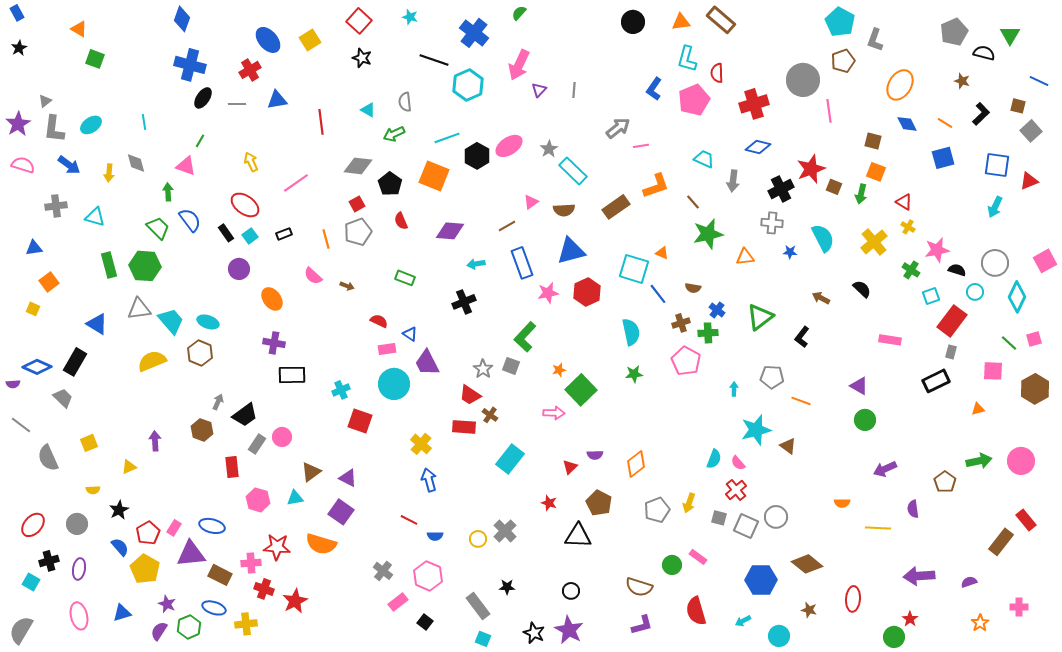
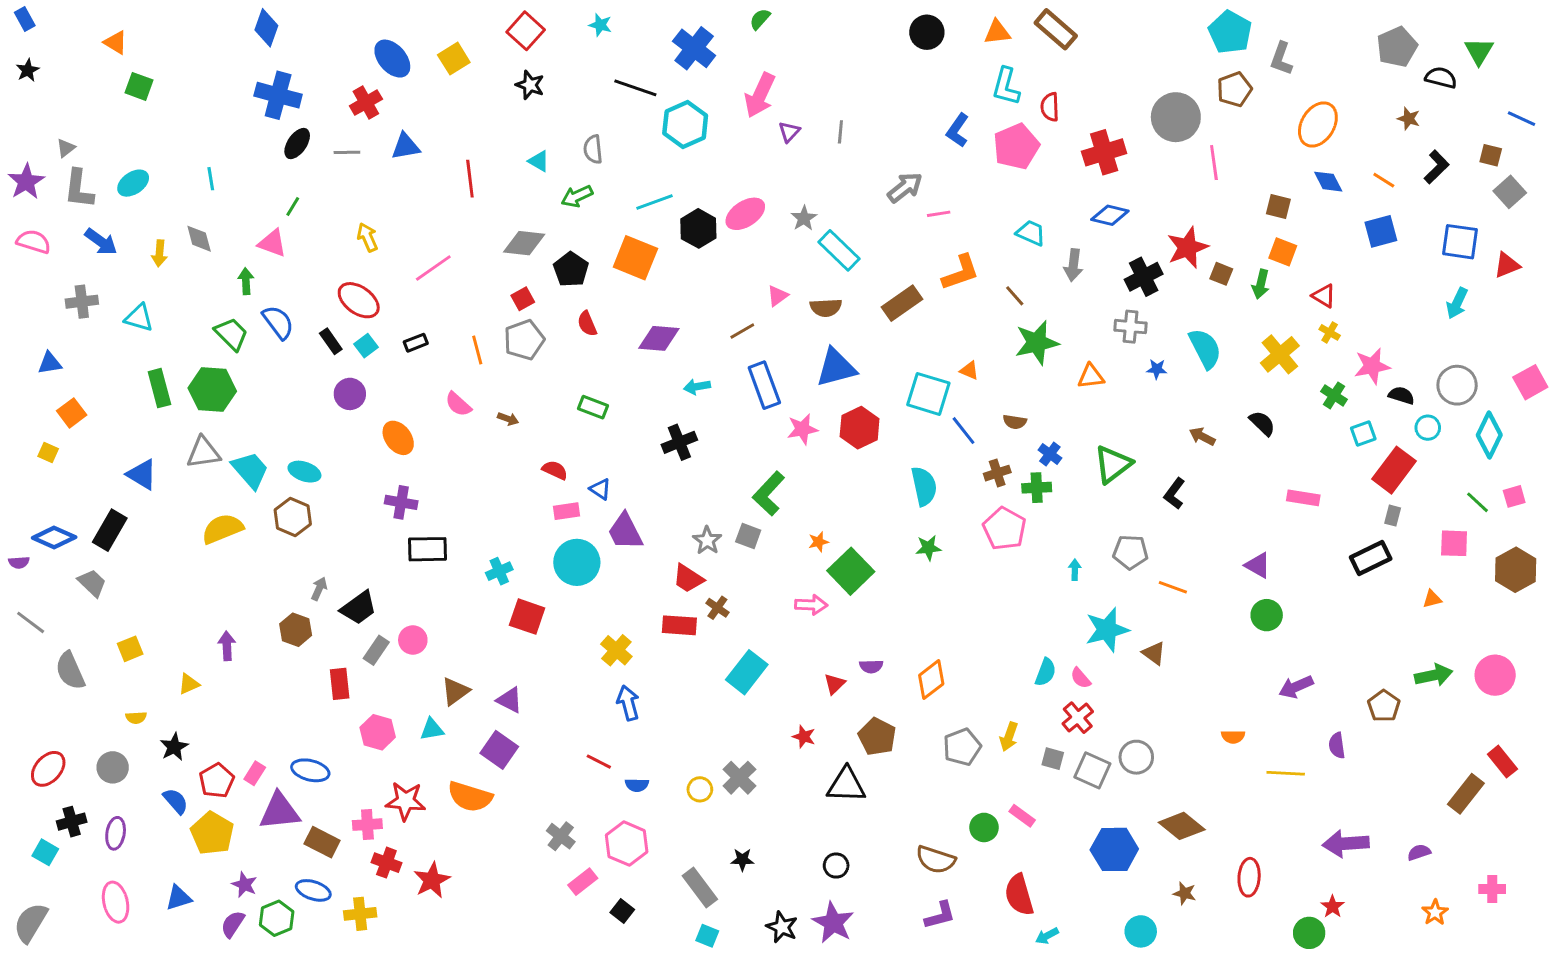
cyan arrow: (743, 621) -> (1047, 936), moved

